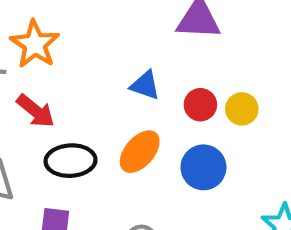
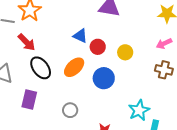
red circle: (200, 105) -> (98, 47), moved
black ellipse: (71, 161) -> (41, 68), turned 50

